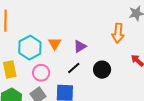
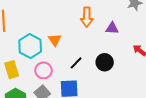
orange arrow: (118, 33) -> (87, 17), moved
purple triangle: (80, 46) -> (112, 28), moved, turned 40

